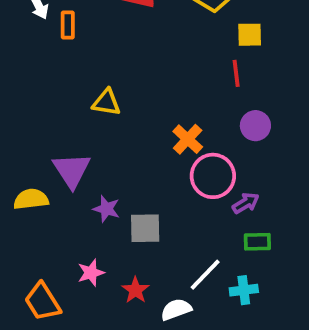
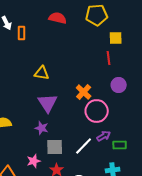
purple triangle: (72, 170) -> (48, 103), moved
purple arrow: (246, 203) -> (104, 136), moved
gray square: (145, 228) -> (55, 147), moved
white line: (205, 275) -> (84, 146), moved

